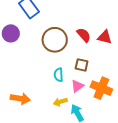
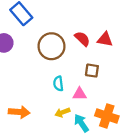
brown square: (82, 65) -> (92, 71), moved
pink triangle: (77, 86) -> (79, 94), turned 40
orange cross: (101, 88) -> (107, 116), moved

